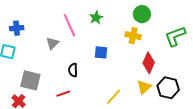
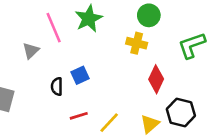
green star: (96, 18) -> (89, 19), size x1.5
blue square: (101, 52) -> (80, 75), moved, turned -32
yellow triangle: (144, 87) -> (150, 124), moved
red line: (63, 94) -> (79, 116), moved

